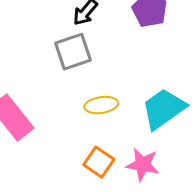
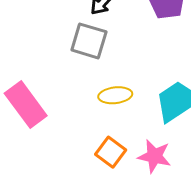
gray square: (73, 52) -> (89, 41), turned 33

